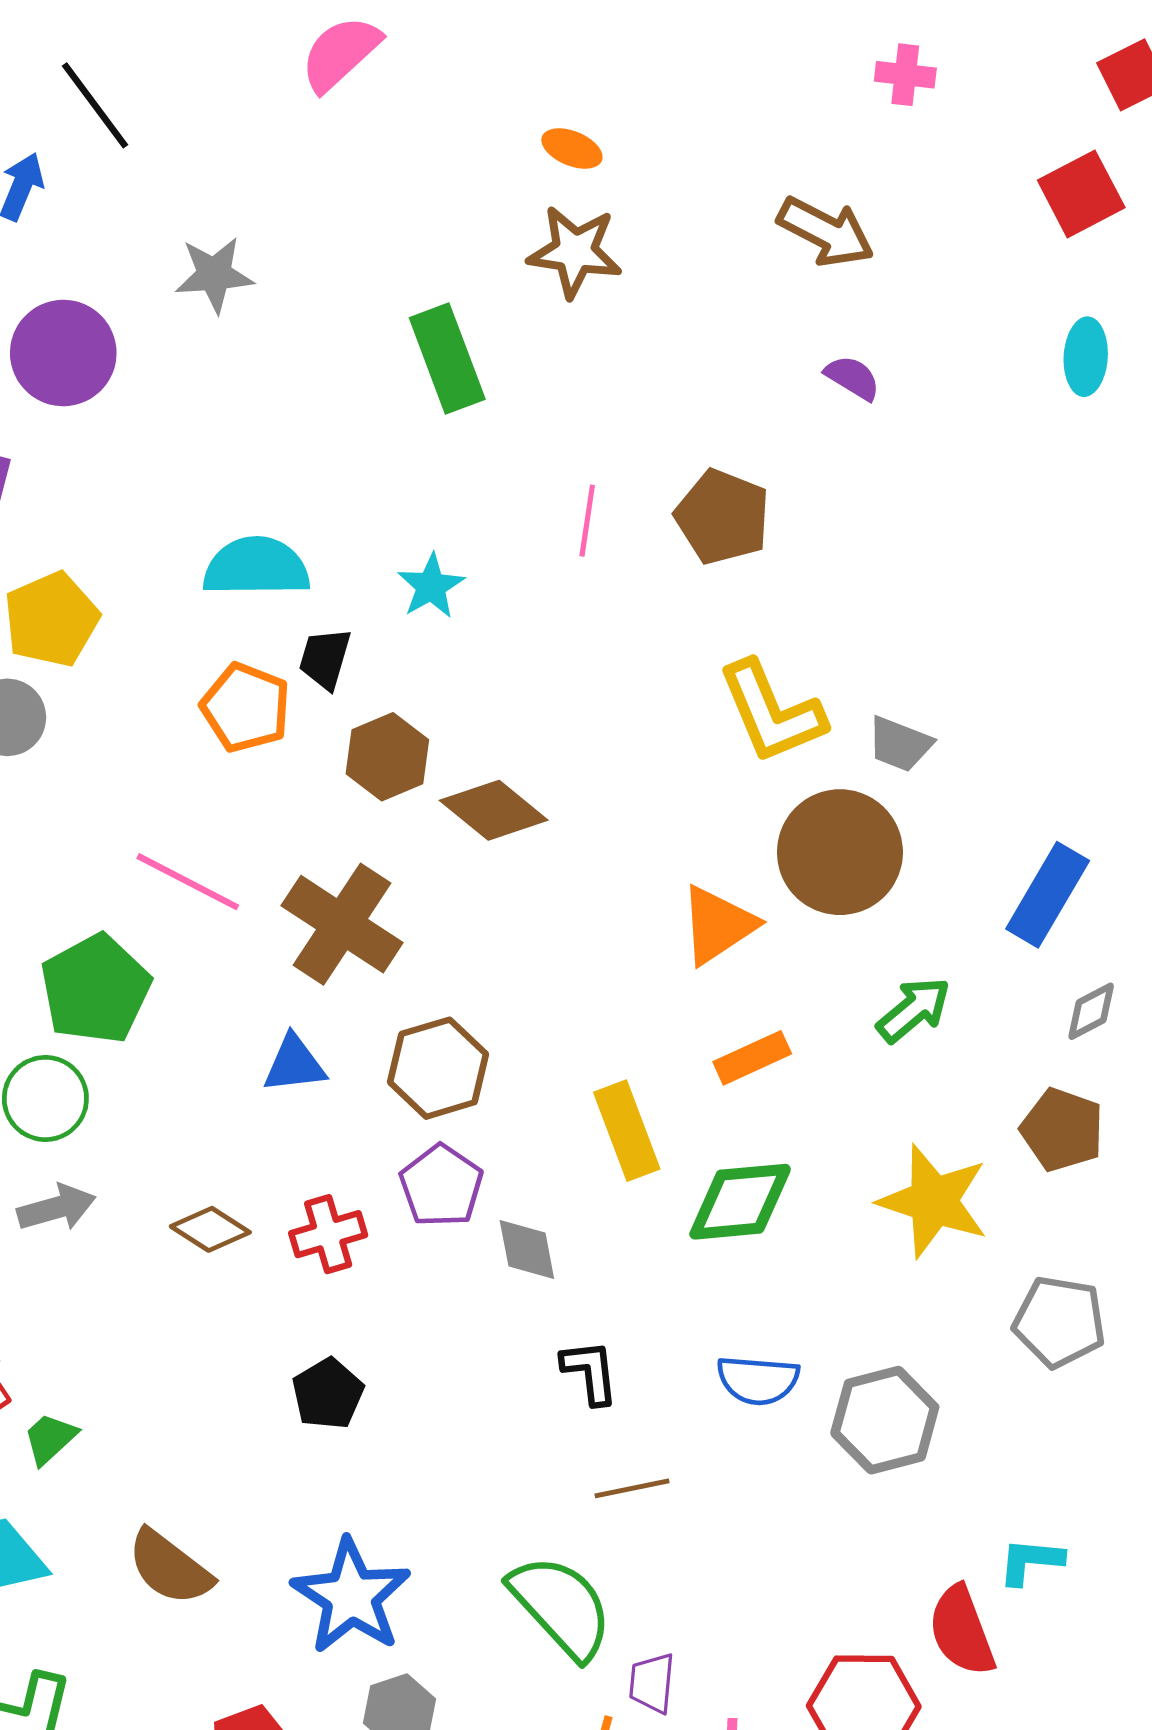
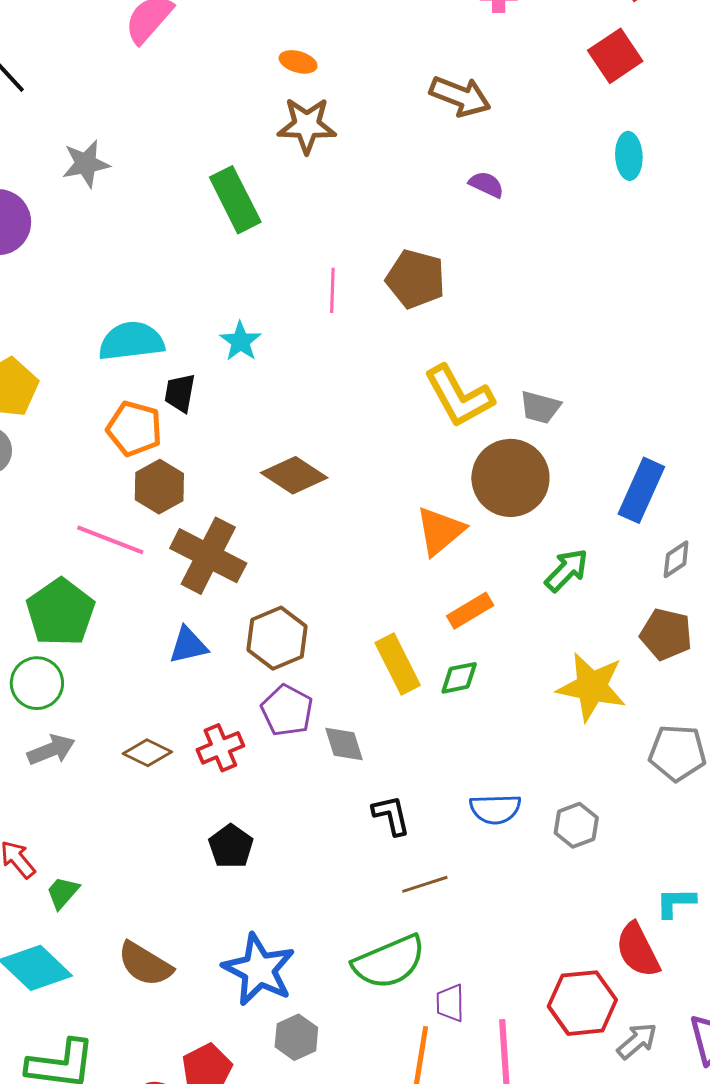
brown hexagon: (387, 757) -> (159, 487), moved
green diamond: (740, 1202) -> (459, 678), moved, size x0.6
gray hexagon: (885, 1420) -> (576, 825), size x0.7
green semicircle: (561, 1607) -> (389, 962), turned 116

